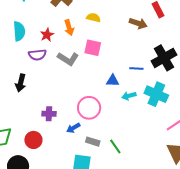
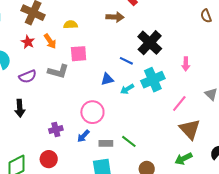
red star: (47, 35) -> (28, 42), moved
blue line: (136, 68) -> (126, 61), turned 40
cyan cross: (156, 94) -> (153, 80), turned -30

